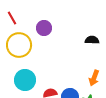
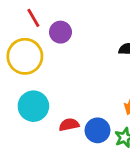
red line: (12, 18) -> (33, 18), moved

